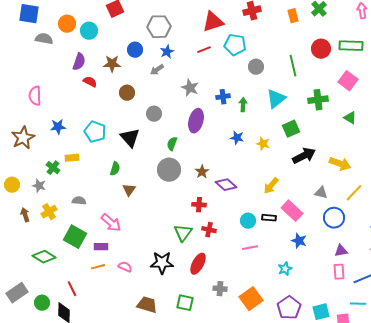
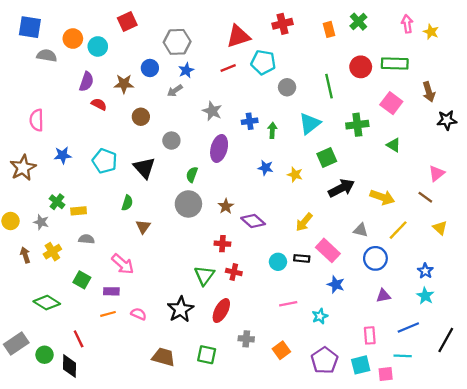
yellow rectangle: (72, 158) -> (79, 211), moved
green square: (75, 237) -> (82, 280), size x0.7
pink line: (250, 248) -> (288, 304), moved
black star: (162, 263) -> (181, 309), turned -30
pink rectangle: (339, 272) -> (370, 335), moved
orange square: (251, 299) -> (281, 350), size x0.7

